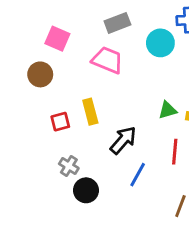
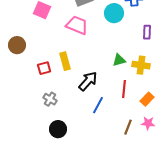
brown circle: (40, 74) -> (17, 45), moved
black circle: (86, 190) -> (58, 129), moved

